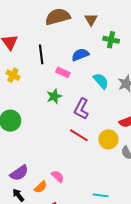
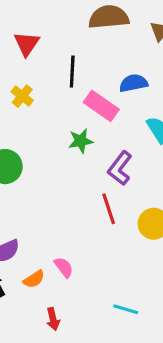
pink rectangle: (63, 72) -> (101, 106), size x1.5
red line: (79, 135) -> (109, 209), turned 30

